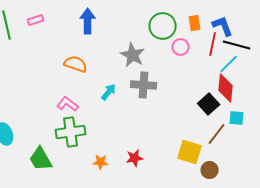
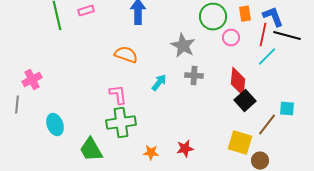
cyan line: (229, 64) -> (267, 57), moved
gray cross: (144, 85) -> (194, 76), size x0.7
red diamond: (226, 88) -> (238, 82), moved
pink L-shape: (68, 104) -> (118, 95), turned 45
black square: (209, 104) -> (245, 101), moved

